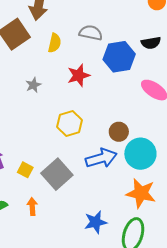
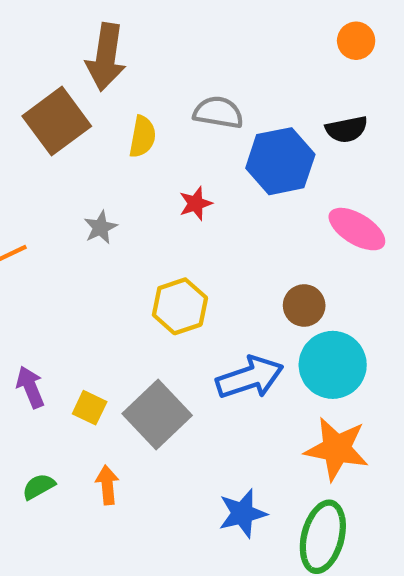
red star: (79, 75) -> (196, 204), size x0.7
brown circle: (119, 132) -> (304, 306), moved

